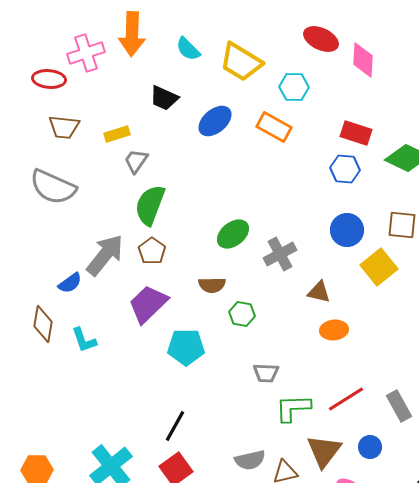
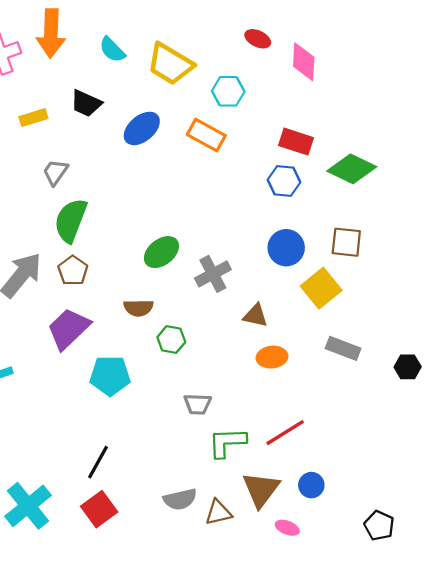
red ellipse: (321, 39) -> (258, 39), size x0.7
yellow rectangle: (117, 134) -> (33, 118), moved
gray rectangle: (399, 406) -> (343, 348), moved, turned -40

